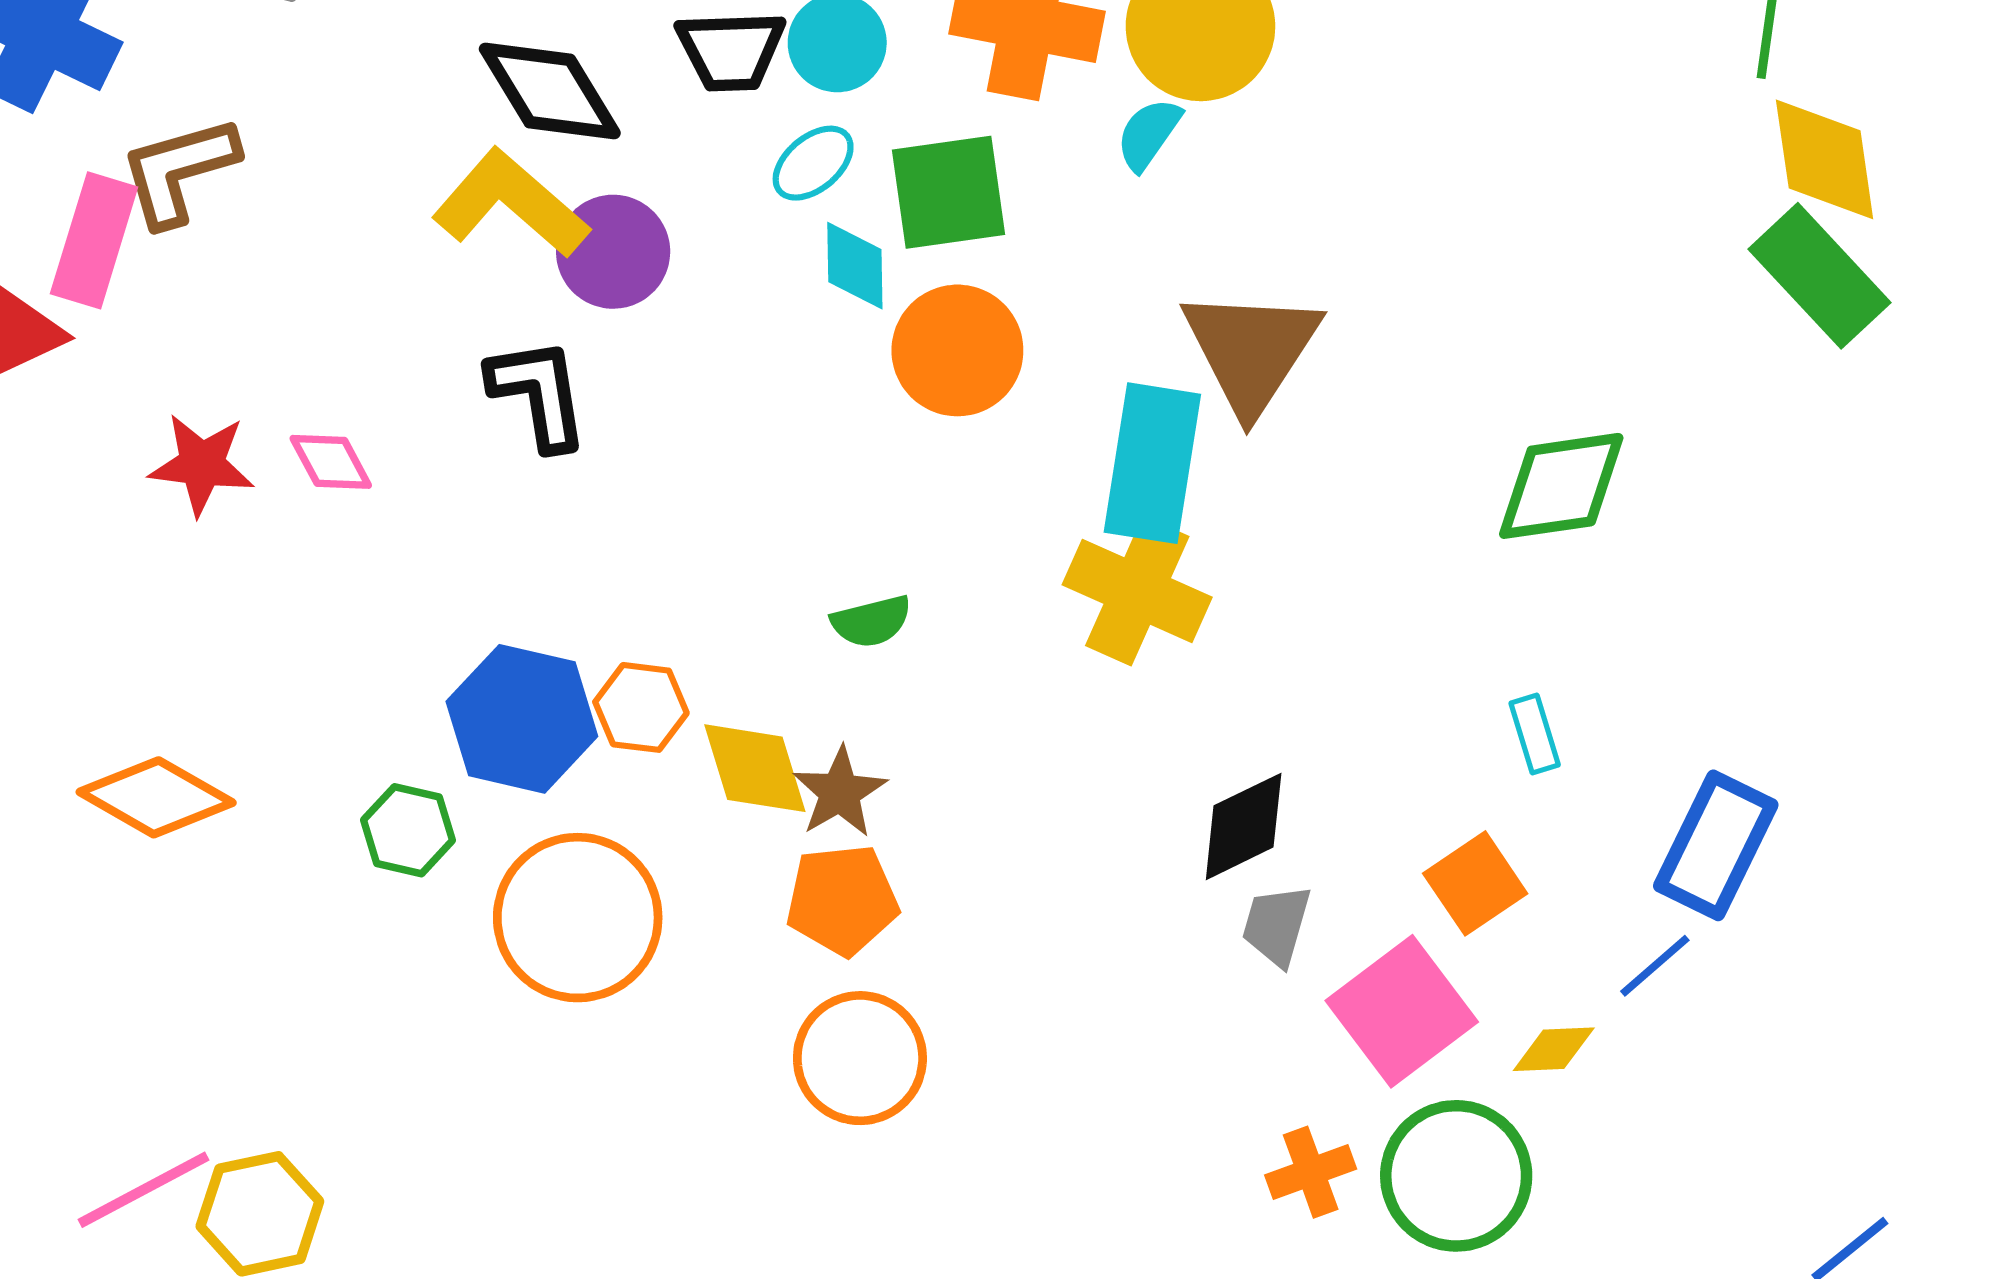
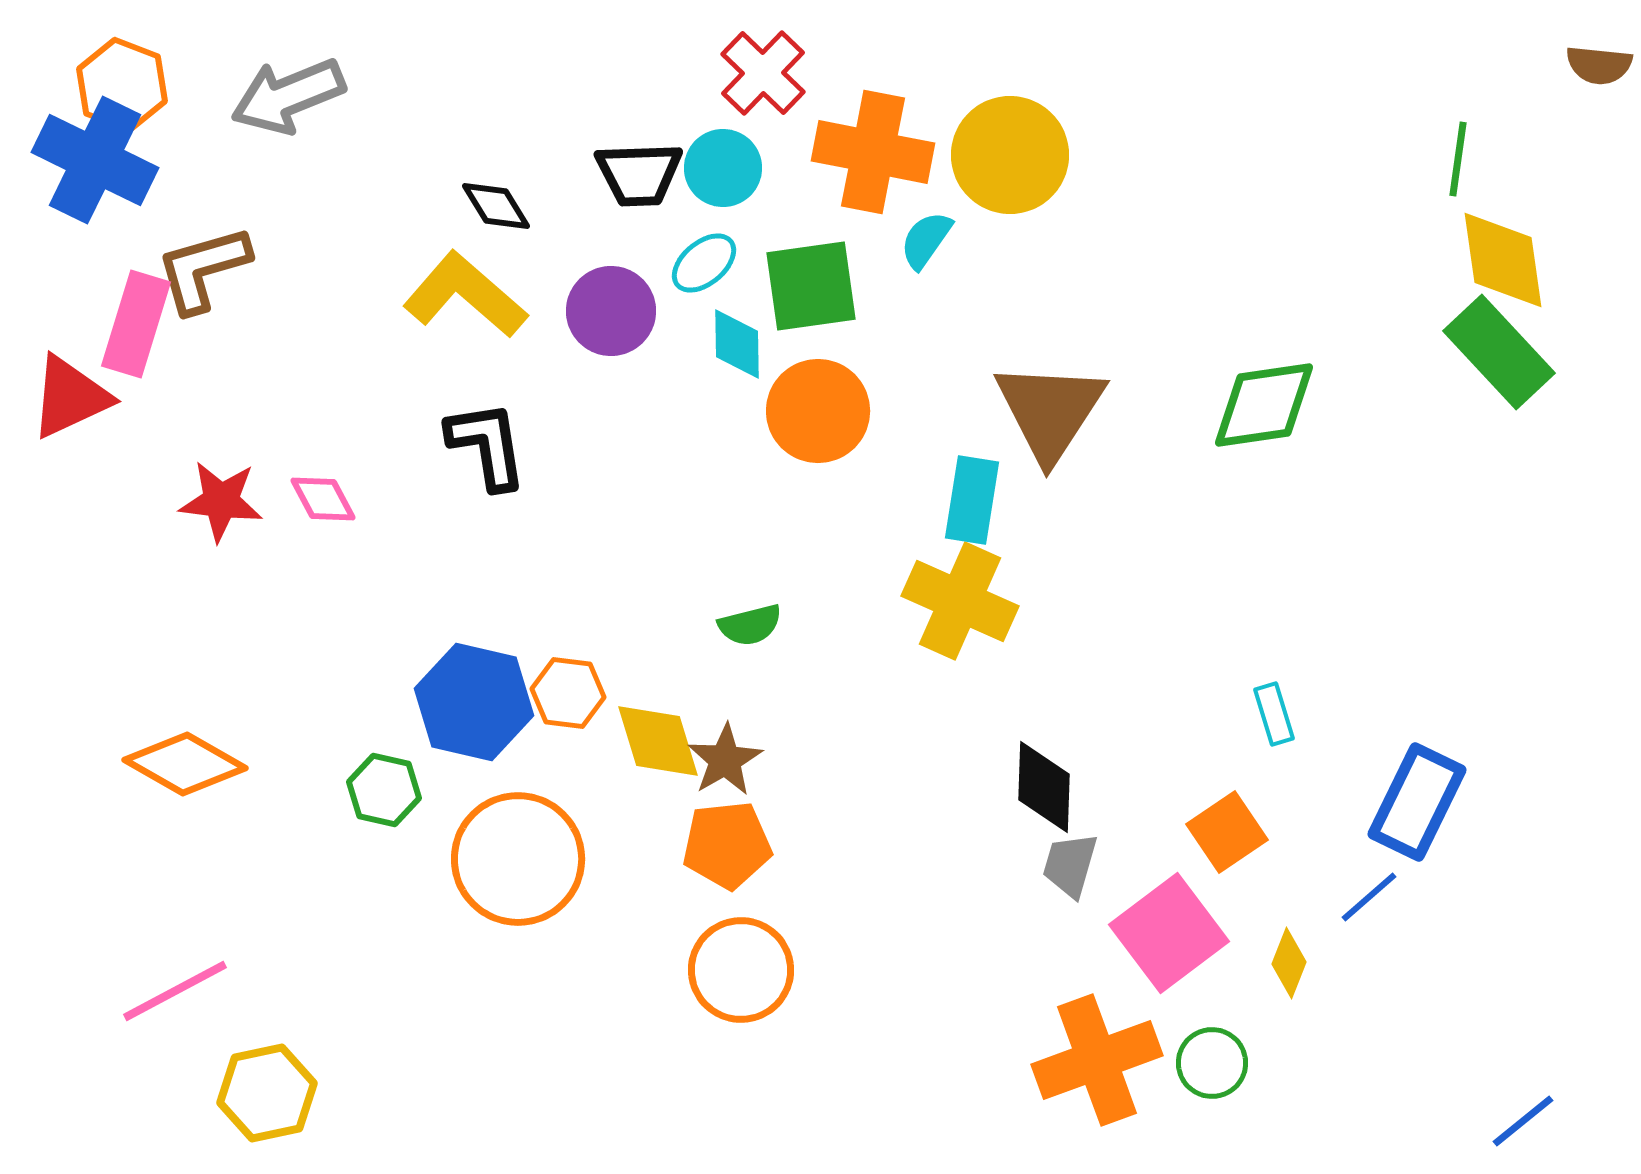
black diamond: (550, 91) -> (496, 206), size x0.6
cyan semicircle: (1149, 134) -> (926, 240), moved
purple circle: (613, 252) -> (611, 311), moved
cyan rectangle: (1152, 463) -> (972, 500), size x0.7
green diamond: (1561, 486) -> (1264, 405), moved
black diamond: (1244, 826) -> (1044, 787), turned -62
yellow diamond: (1554, 1049) -> (1289, 963), turned -66
orange cross: (1311, 1172) -> (1097, 1060), size x1.8
green circle: (1456, 1176) -> (1212, 1063), size x0.6
pink line: (143, 1190) -> (175, 991), moved

